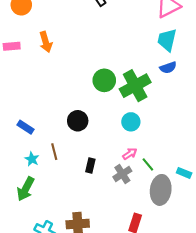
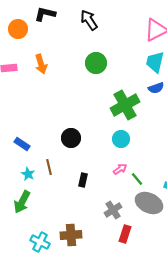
green circle: (104, 80) -> (96, 63), moved
gray cross: (122, 174) -> (113, 210), moved
gray ellipse: (161, 190) -> (149, 203), turned -72

